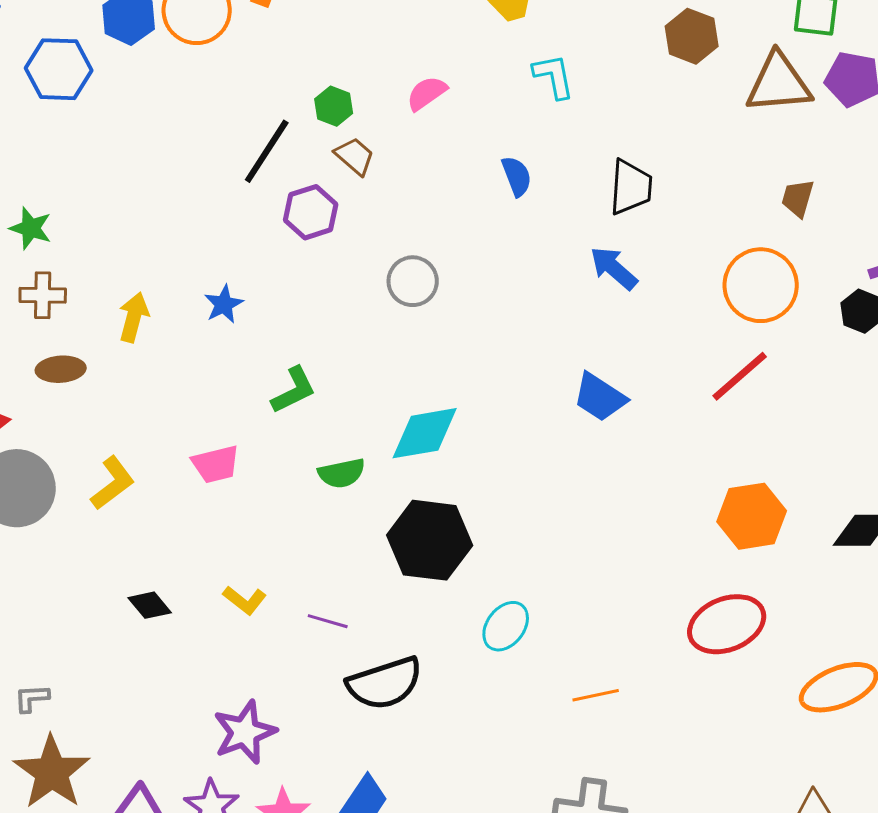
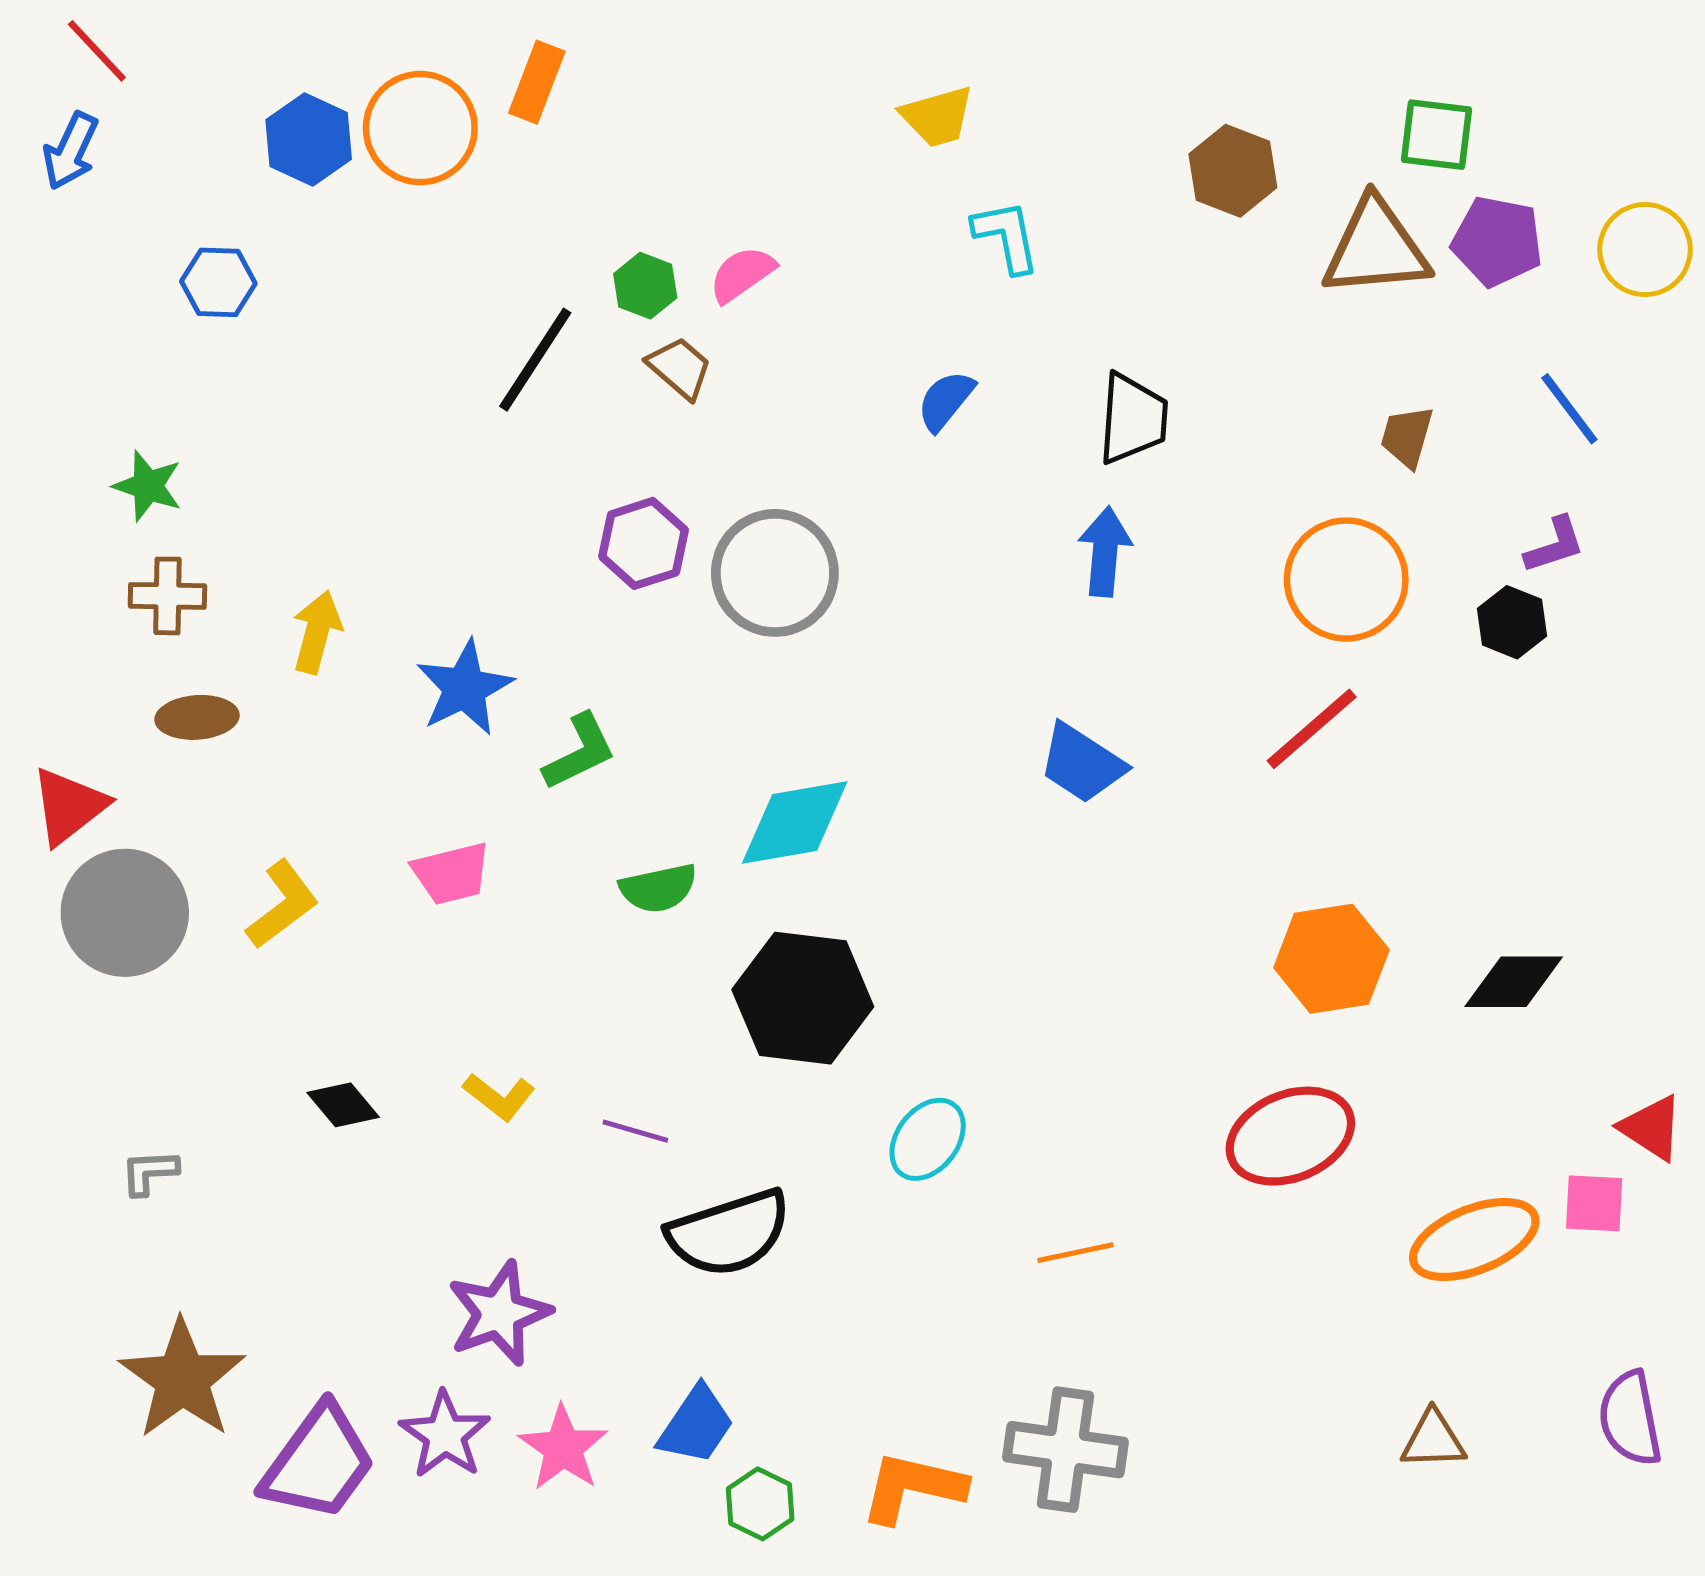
blue hexagon: (59, 69) -> (218, 282), moved, size x0.7
pink semicircle: (427, 93) -> (742, 274), moved
blue semicircle: (517, 176) -> (946, 401), turned -120
purple hexagon: (311, 212) -> (644, 543), moved
blue arrow: (614, 268) -> (1105, 552), turned 54
gray circle: (413, 281) -> (775, 573), size x1.5
blue star: (224, 304) -> (465, 688), moved, size x1.5
gray L-shape: (32, 698) -> (149, 1172), moved

